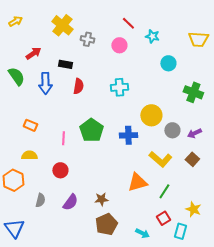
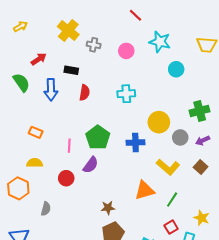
red line: (128, 23) -> (135, 15), moved
cyan star: (152, 36) -> (160, 42), size x1.5
green cross: (193, 92) -> (200, 111), moved, turned -36
purple semicircle: (70, 202) -> (91, 165), moved

